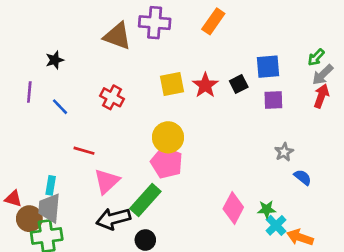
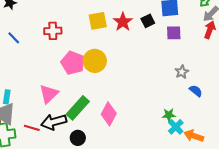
red cross: (112, 97) -> (53, 31), turned -30
red line: (84, 151) -> (32, 128), moved
pink pentagon: (167, 163) -> (73, 63), moved
pink diamond: (233, 208) -> (109, 114), moved

